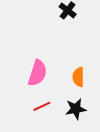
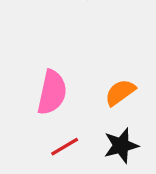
orange semicircle: (78, 77) -> (120, 92), turned 60

